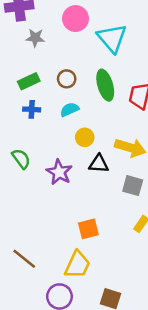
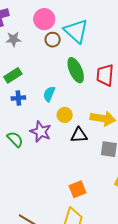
brown circle: (67, 79) -> (53, 40), moved
cyan semicircle: (69, 110) -> (49, 94), turned -35
purple star: (59, 172) -> (41, 132), moved

